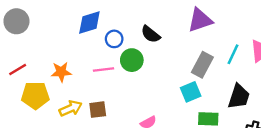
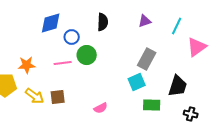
purple triangle: (200, 20) -> (145, 21), size x0.6
black semicircle: (151, 34) -> (103, 22), moved, turned -126
cyan line: (233, 54) -> (177, 26), moved
yellow arrow: (71, 108) -> (35, 96), turned 60

